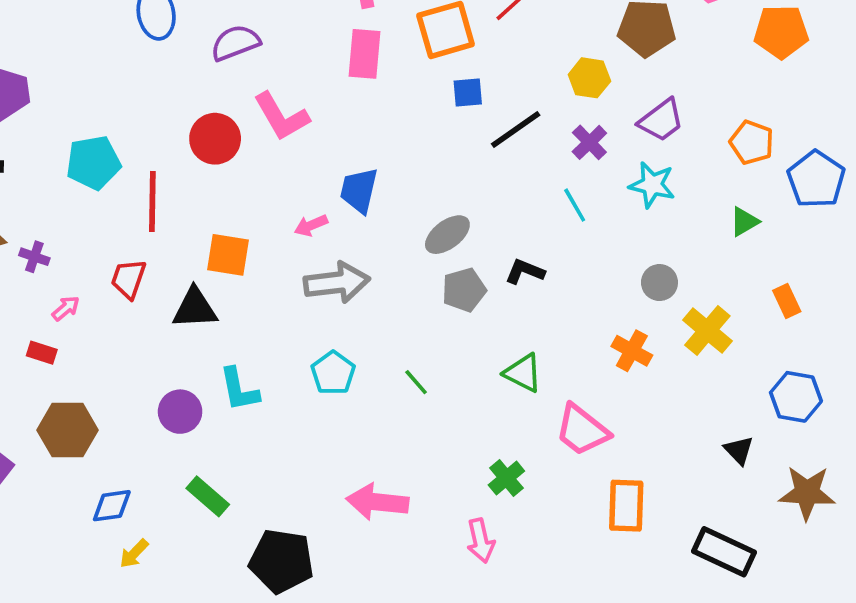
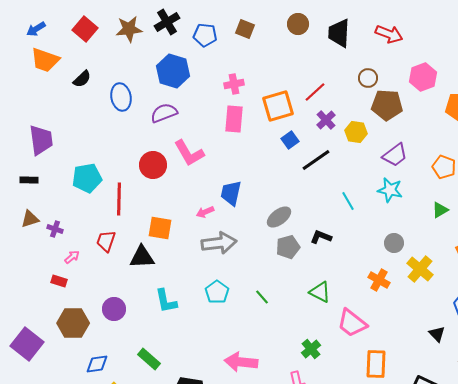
blue square: (468, 93) -> (290, 140), turned -30
purple cross: (589, 142) -> (326, 120), moved
purple circle: (180, 412) -> (114, 309), moved

